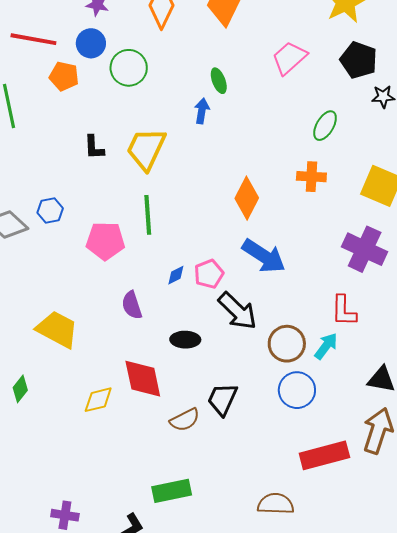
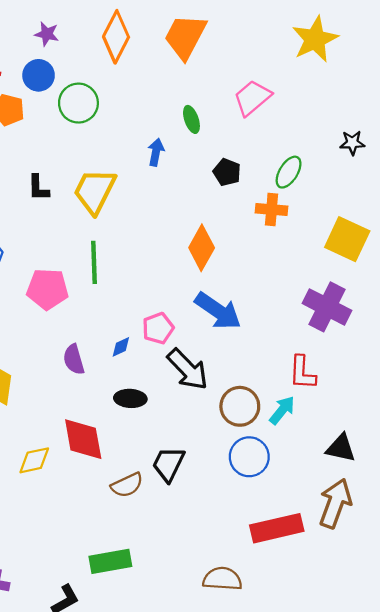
black pentagon: (359, 60) -> (227, 172), moved, size x0.7
green ellipse: (219, 81) -> (191, 119), moved
orange cross: (311, 177) -> (272, 209), moved
blue diamond: (176, 275) -> (121, 347), moved

